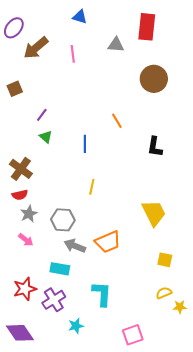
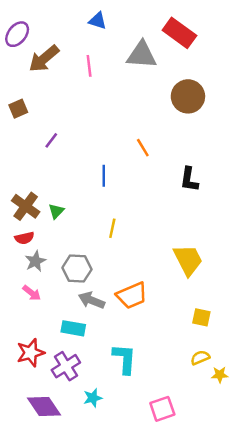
red rectangle: (147, 27) -> (179, 33), turned -60
gray triangle: (116, 45) -> (142, 55), size x1.5
green triangle: (46, 137) -> (56, 211), moved, turned 32
purple diamond: (20, 333) -> (44, 406), moved

